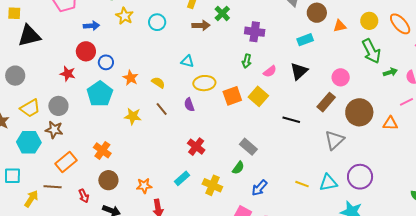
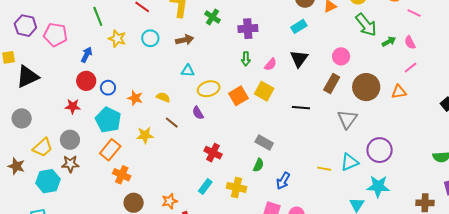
brown arrow: (201, 25) -> (185, 40), moved
blue arrow: (91, 26) -> (87, 55), turned -49
orange rectangle: (66, 162) -> (110, 150), moved

